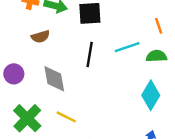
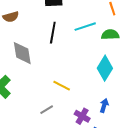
yellow line: (66, 117) -> (62, 86), moved

